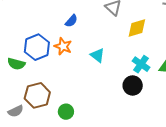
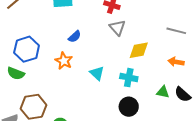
blue hexagon: (37, 47) -> (27, 49), moved
cyan cross: (141, 64) -> (129, 78), moved, turned -30

